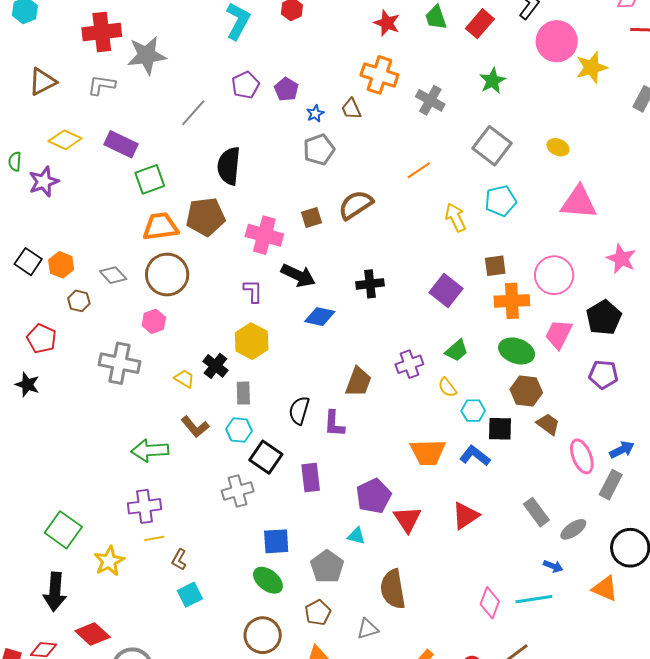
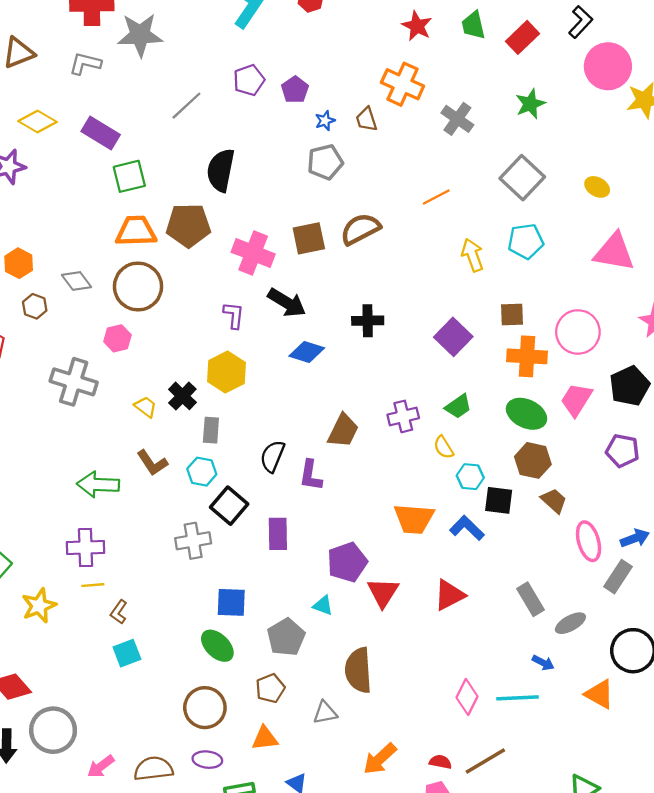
brown square: (311, 218) -> (309, 238), size x1.4

